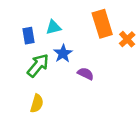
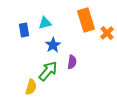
green arrow: (38, 65) -> (48, 71), moved
purple semicircle: (86, 74) -> (72, 62), turned 72

